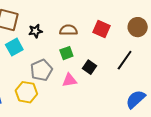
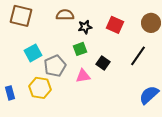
brown semicircle: (68, 30) -> (65, 15), moved
black star: (35, 31) -> (85, 27), moved
cyan square: (14, 47) -> (33, 53), moved

